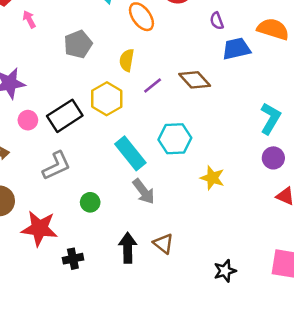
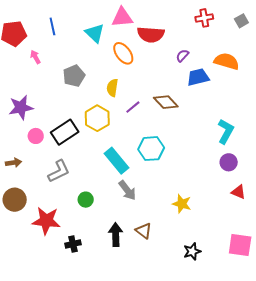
purple semicircle: (217, 21) -> (182, 56), turned 64
yellow star: (212, 178) -> (182, 204), moved

